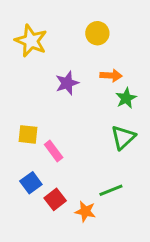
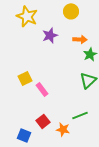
purple star: (67, 83) -> (50, 35), moved
yellow square: (28, 134) -> (25, 78), turned -32
blue square: (31, 183) -> (24, 135), moved, turned -32

